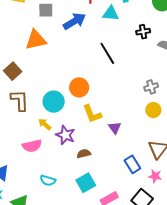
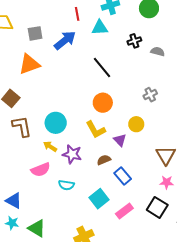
orange circle: (79, 87) -> (103, 103), moved
yellow circle: (153, 110) -> (136, 124), moved
brown semicircle: (84, 154) -> (104, 160), moved
blue rectangle: (132, 164) -> (123, 176), moved
cyan semicircle: (48, 180) -> (66, 185), moved

